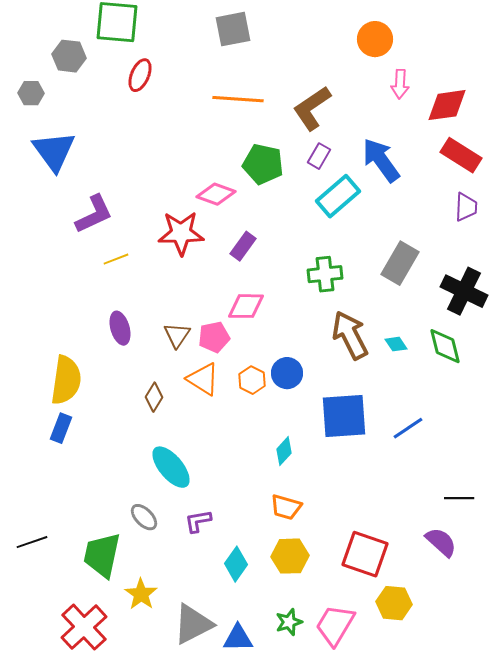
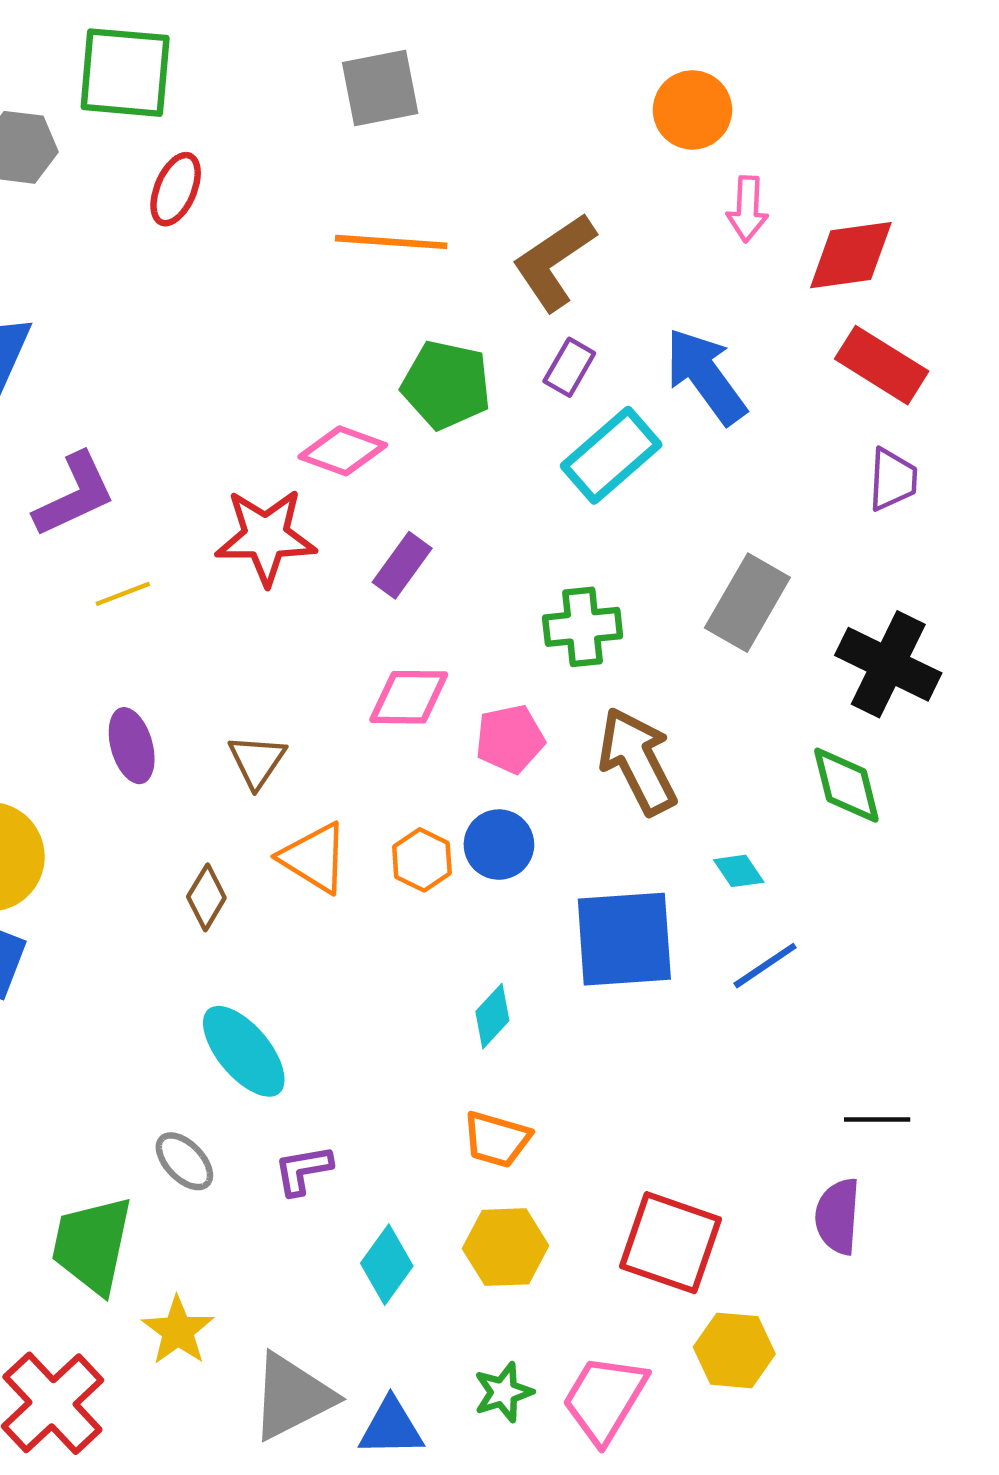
pink pentagon: (214, 337) -> (510, 739), moved
cyan diamond: (396, 344) -> (739, 871), moved
purple semicircle: (441, 542) -> (838, 1216), turned -128

